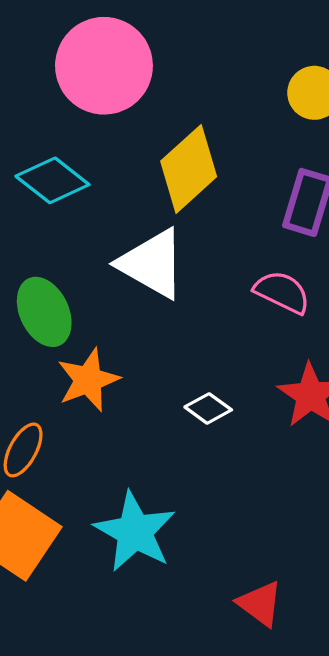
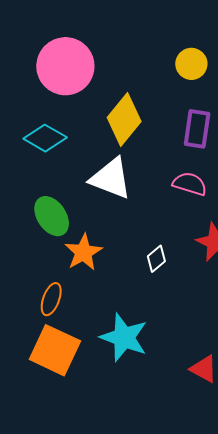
white diamond: (208, 408) -> (156, 259), turned -68

